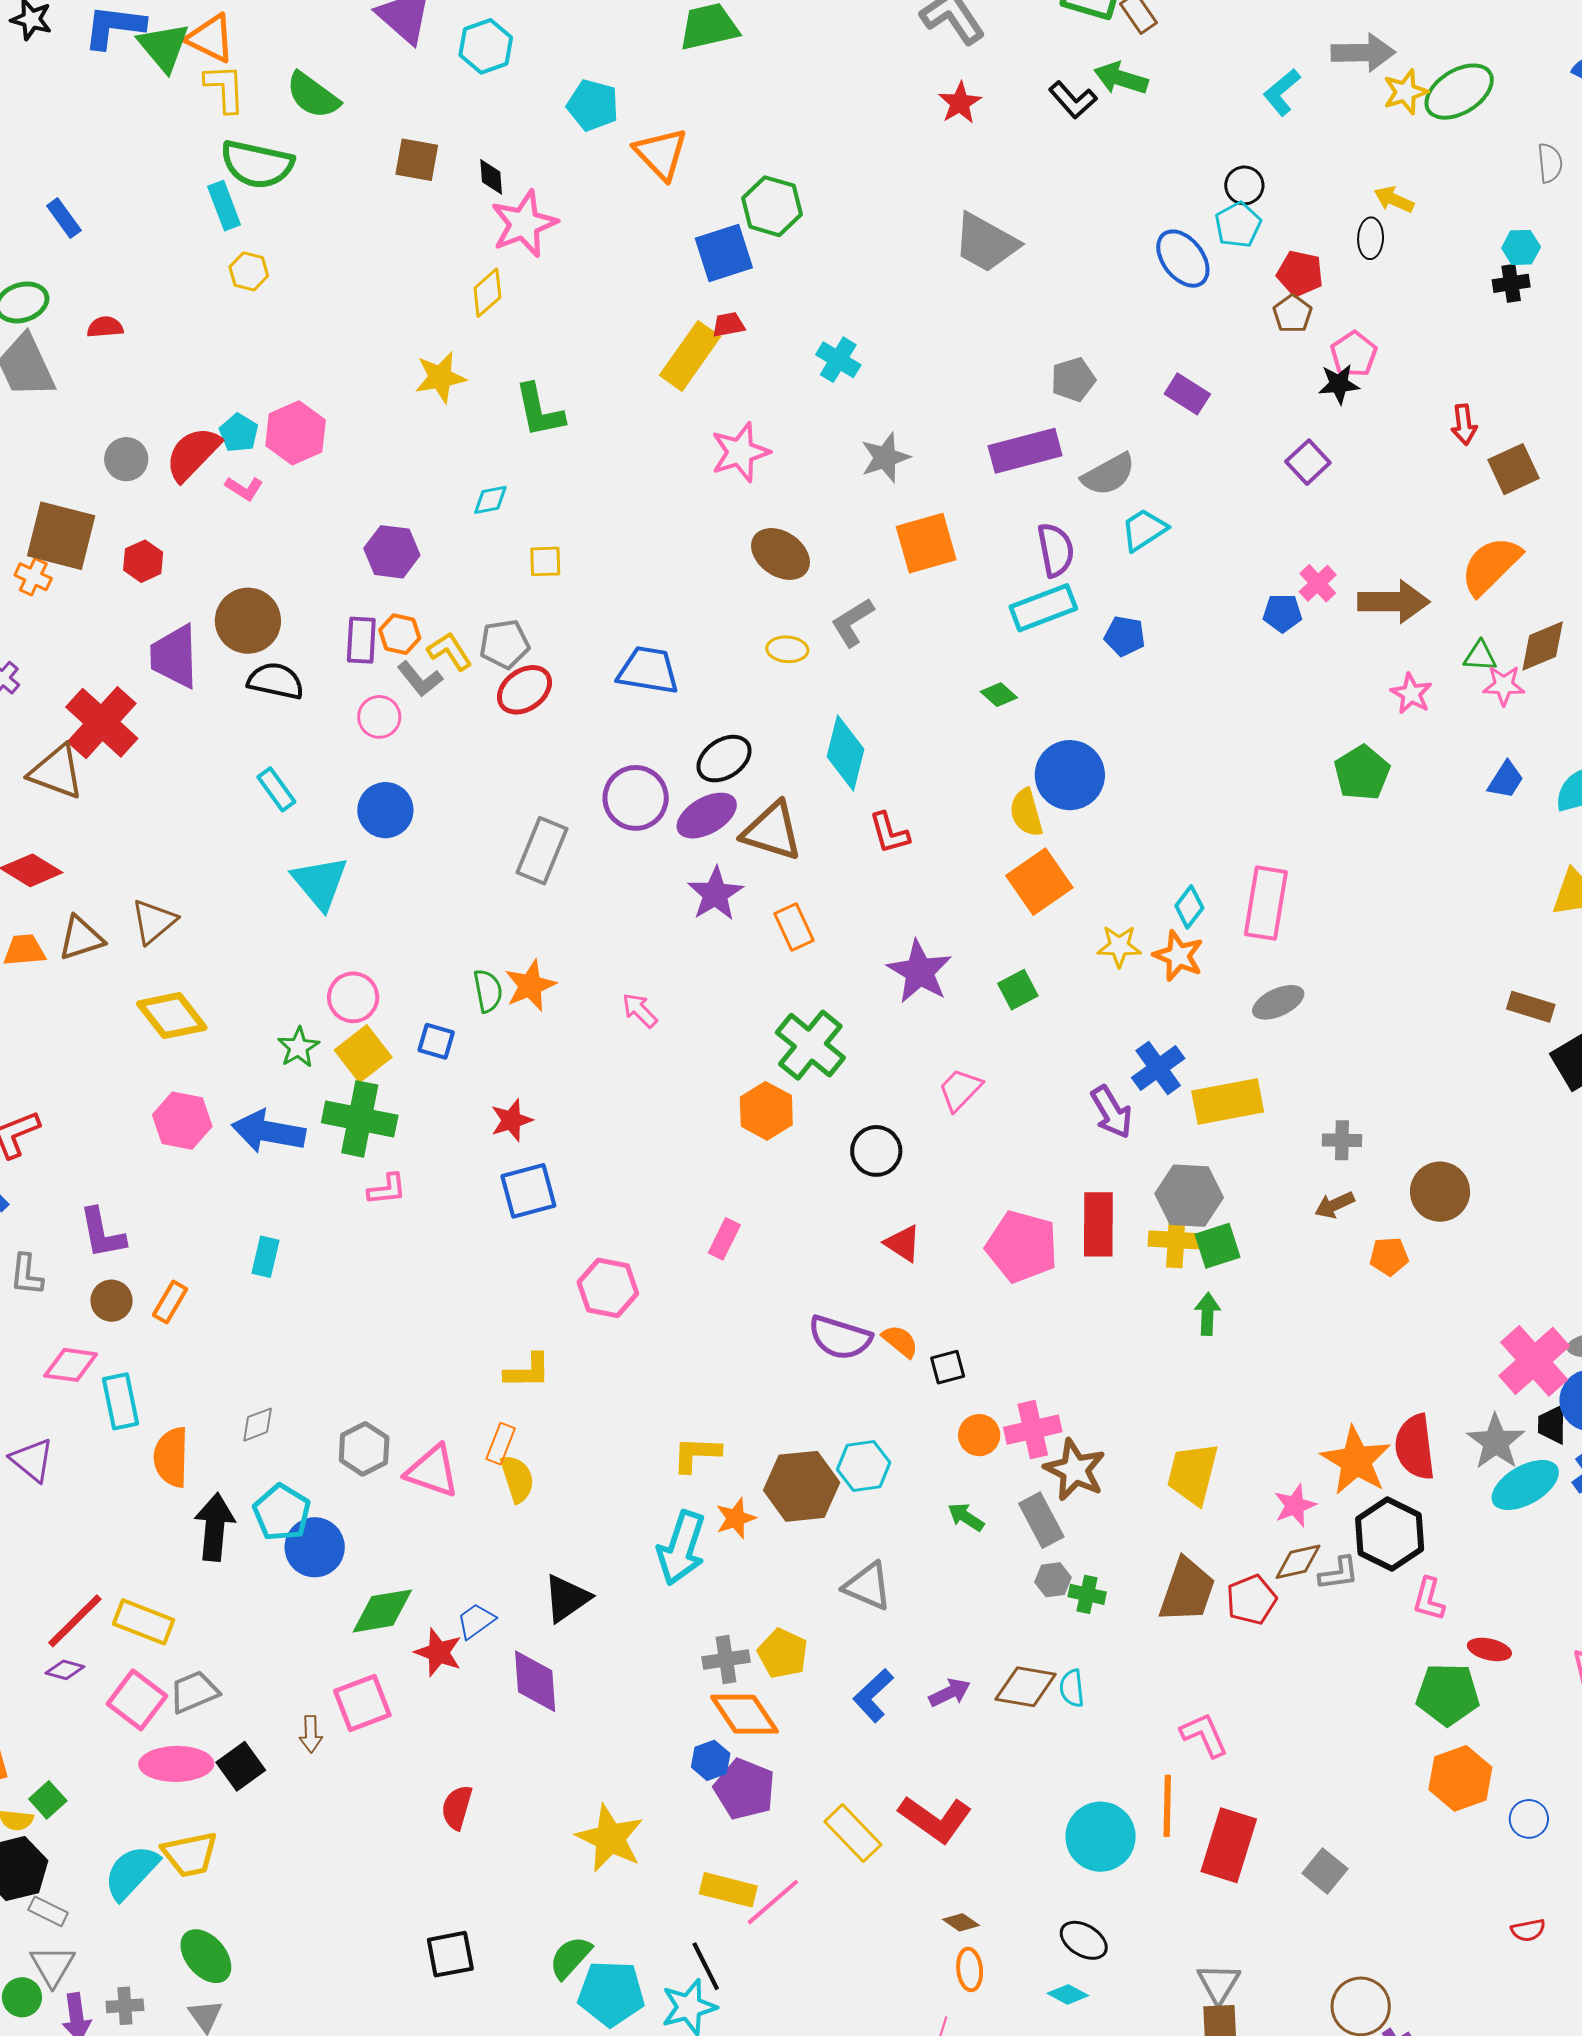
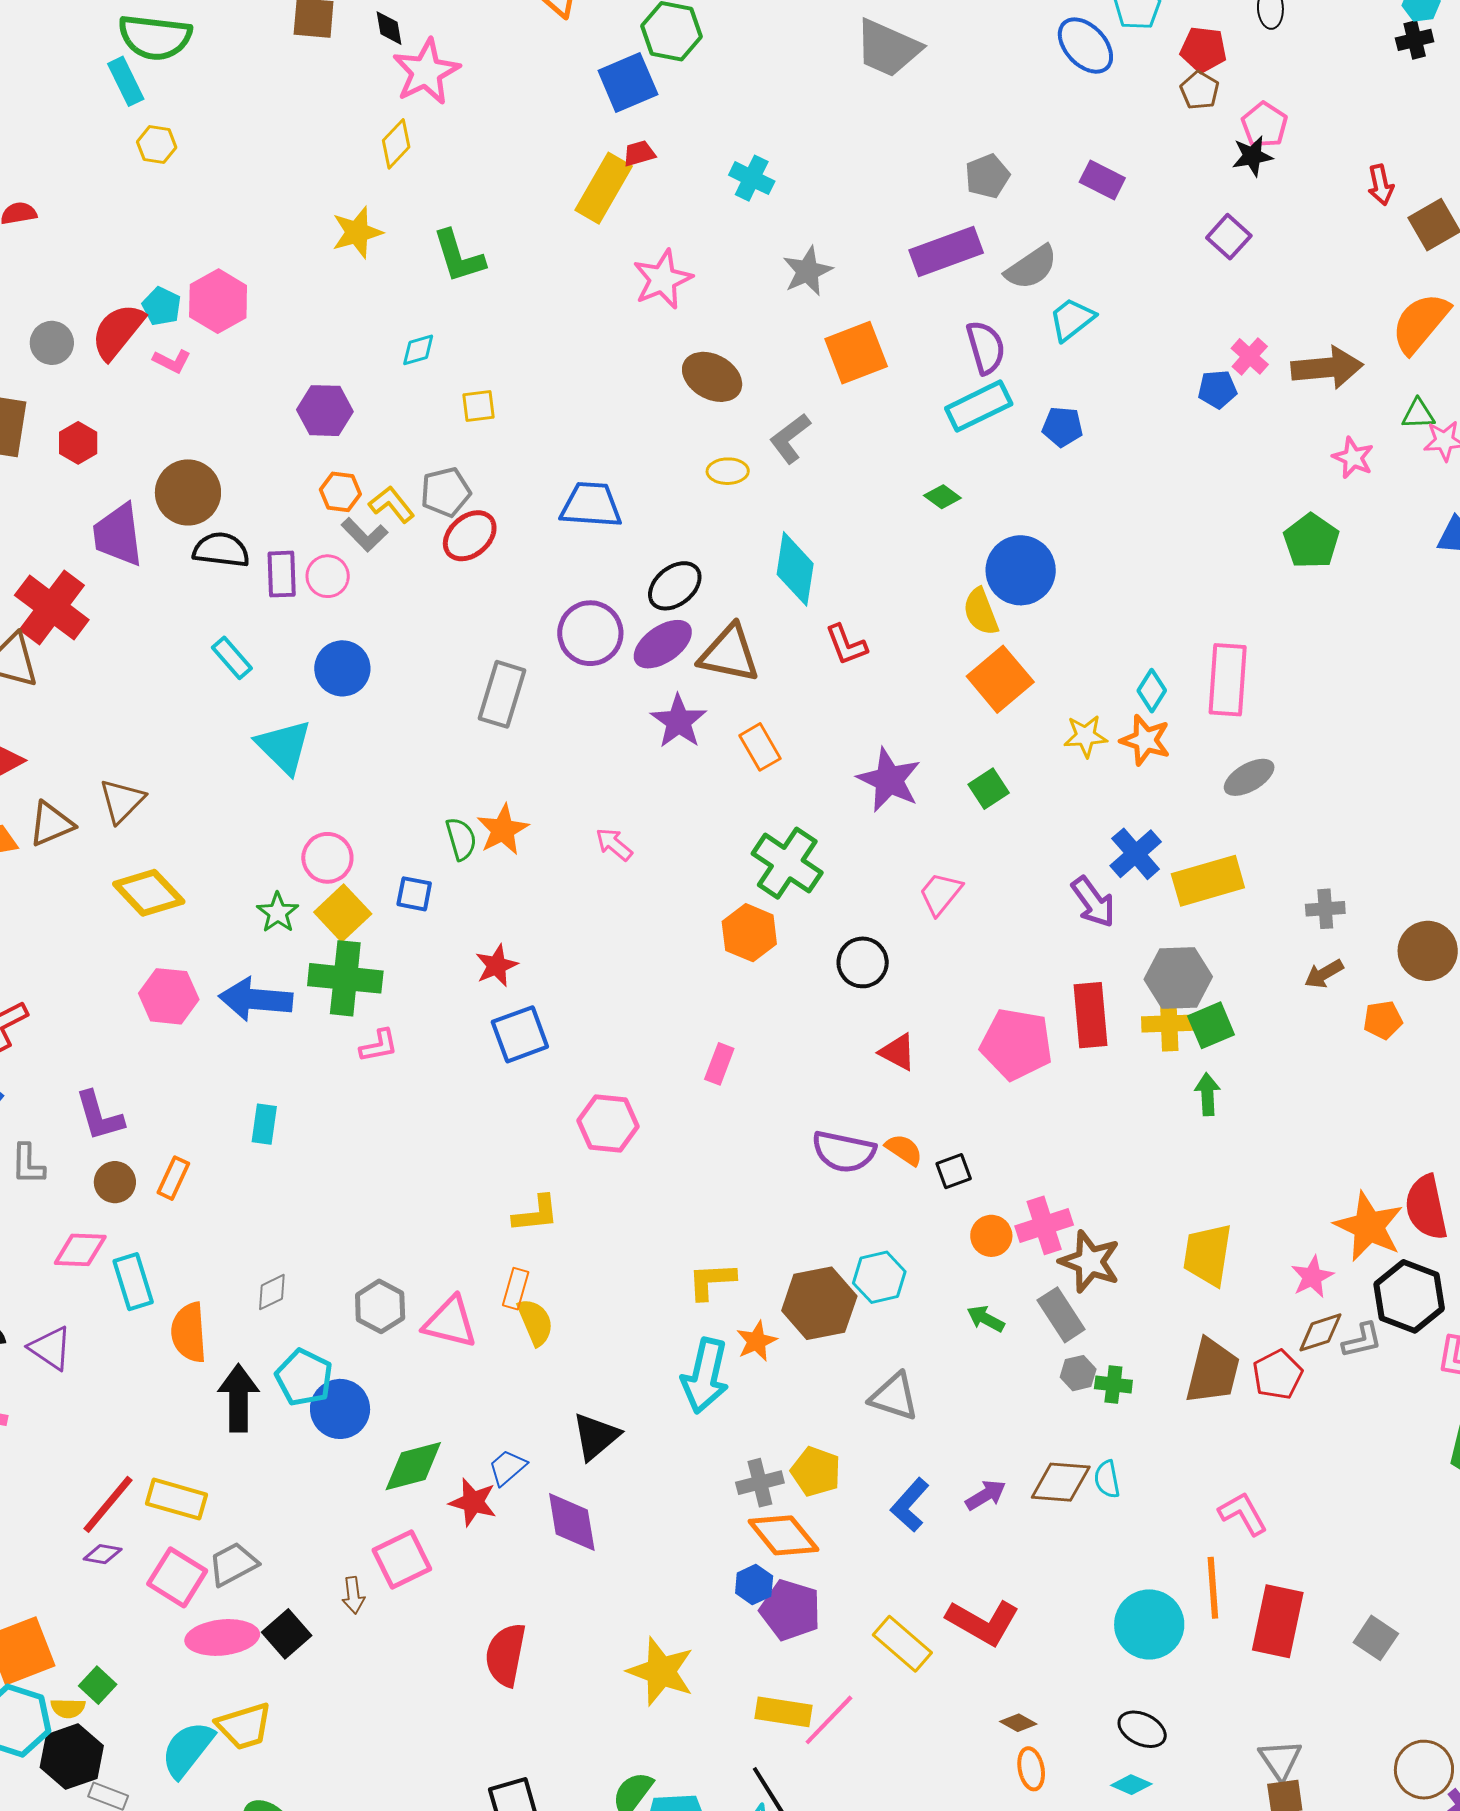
purple rectangle: (361, 640) -> (282, 574), moved
red semicircle: (457, 1807) -> (506, 1655), size x1.4

